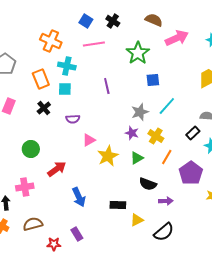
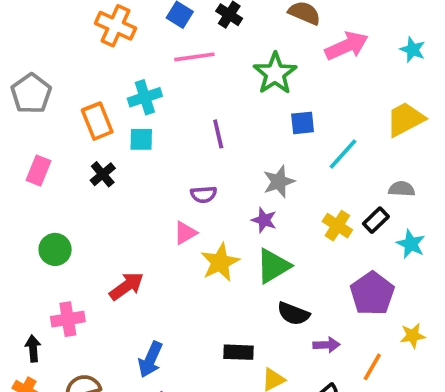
orange cross: (51, 41) -> (116, 26), moved
cyan cross: (67, 66) -> (145, 97), turned -30
cyan line: (167, 106) -> (343, 154), moved
purple semicircle: (73, 119) -> (204, 194), moved
yellow cross: (156, 136) -> (337, 226), moved
green circle: (31, 149) -> (55, 249), moved
orange line: (167, 157) -> (372, 367), moved
green triangle: (137, 158) -> (273, 266), size x1.5
blue arrow: (79, 197) -> (150, 359), moved, turned 48

